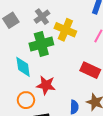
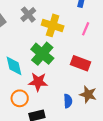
green cross: (41, 44) -> (42, 54), moved, turned -30

